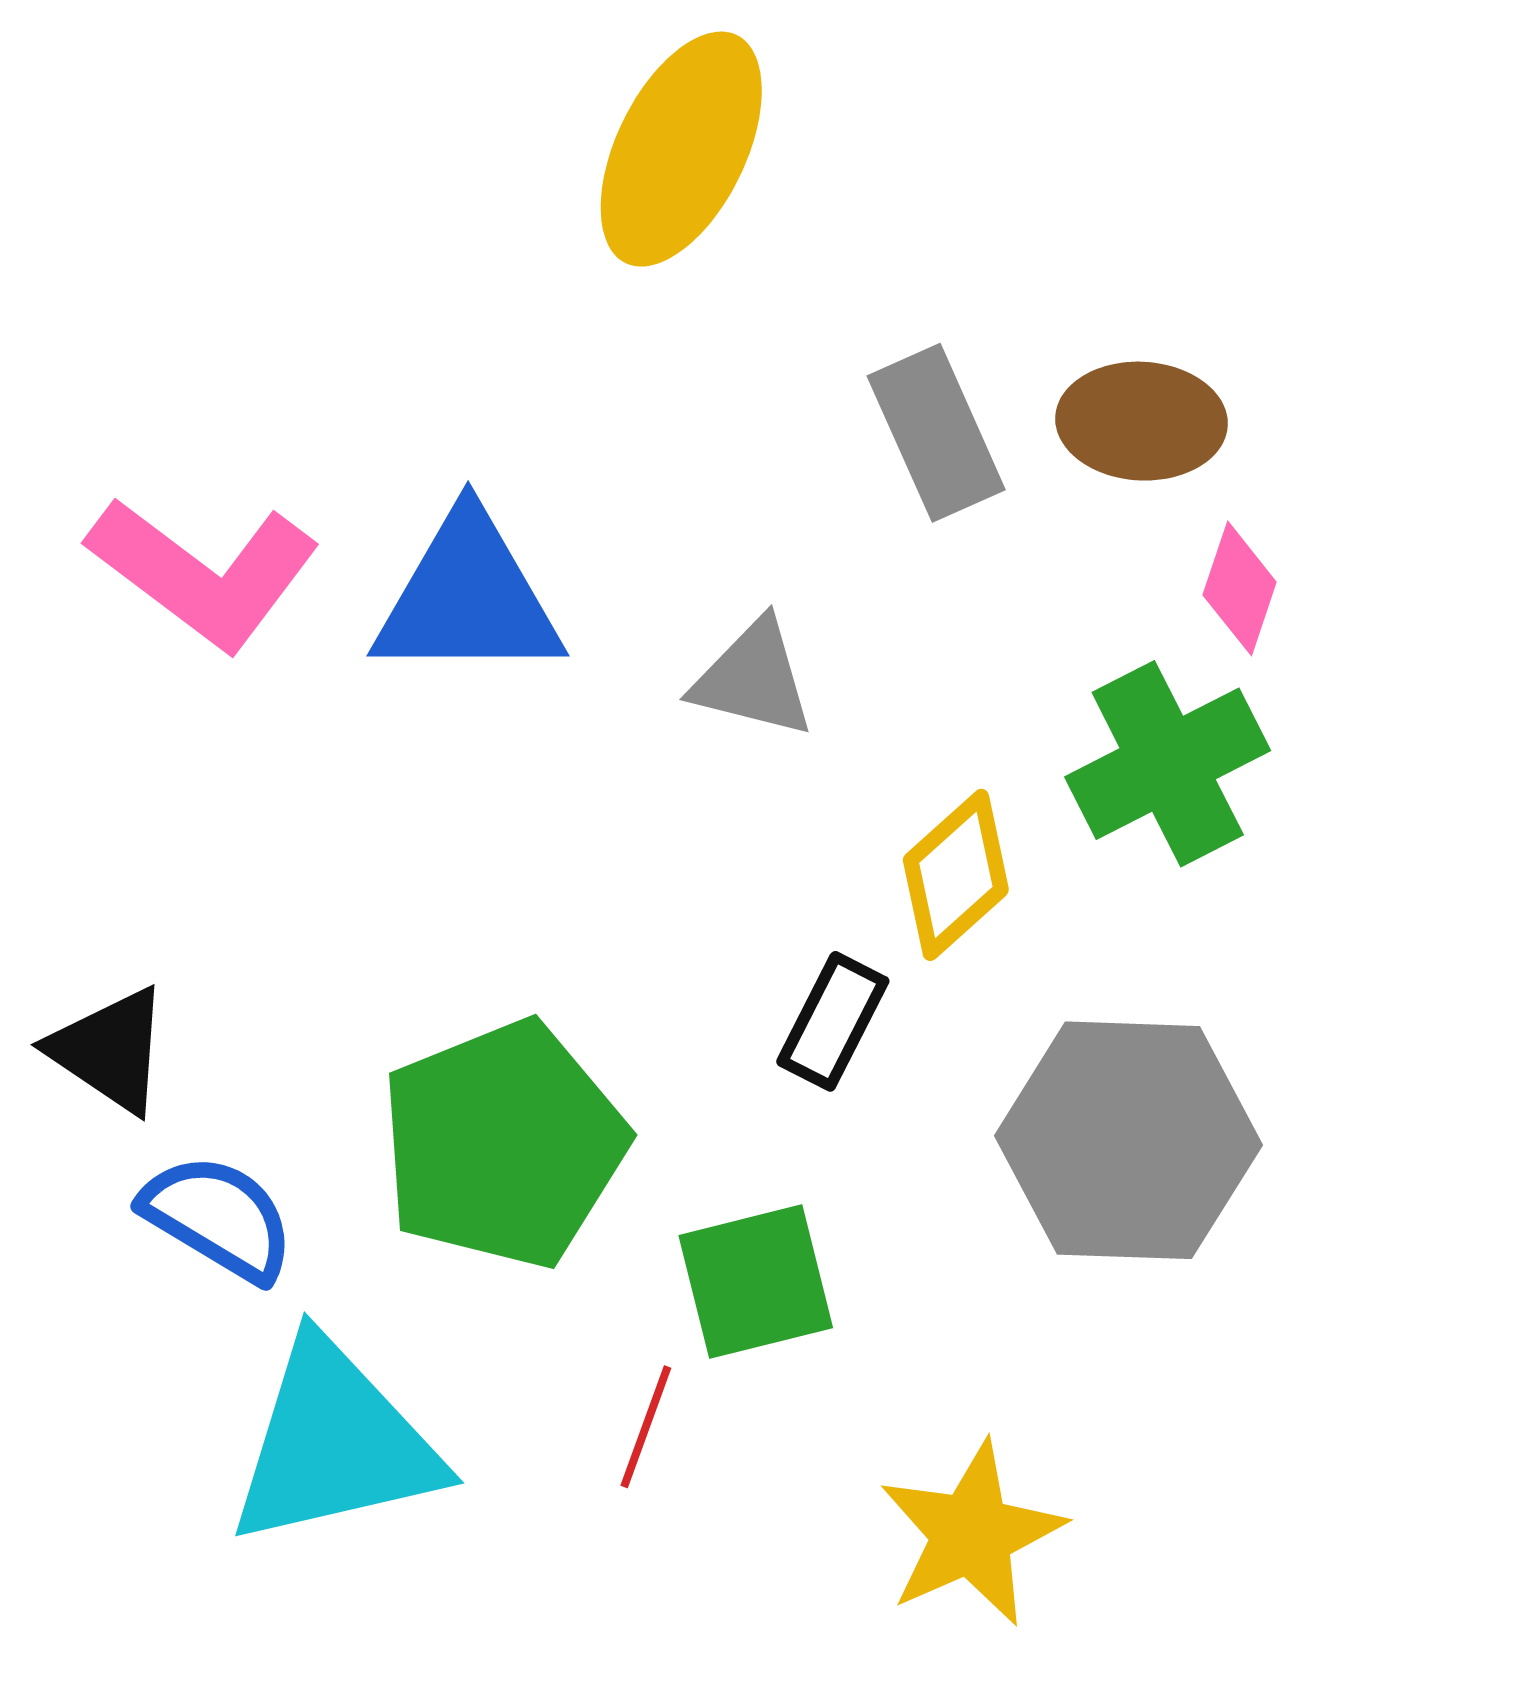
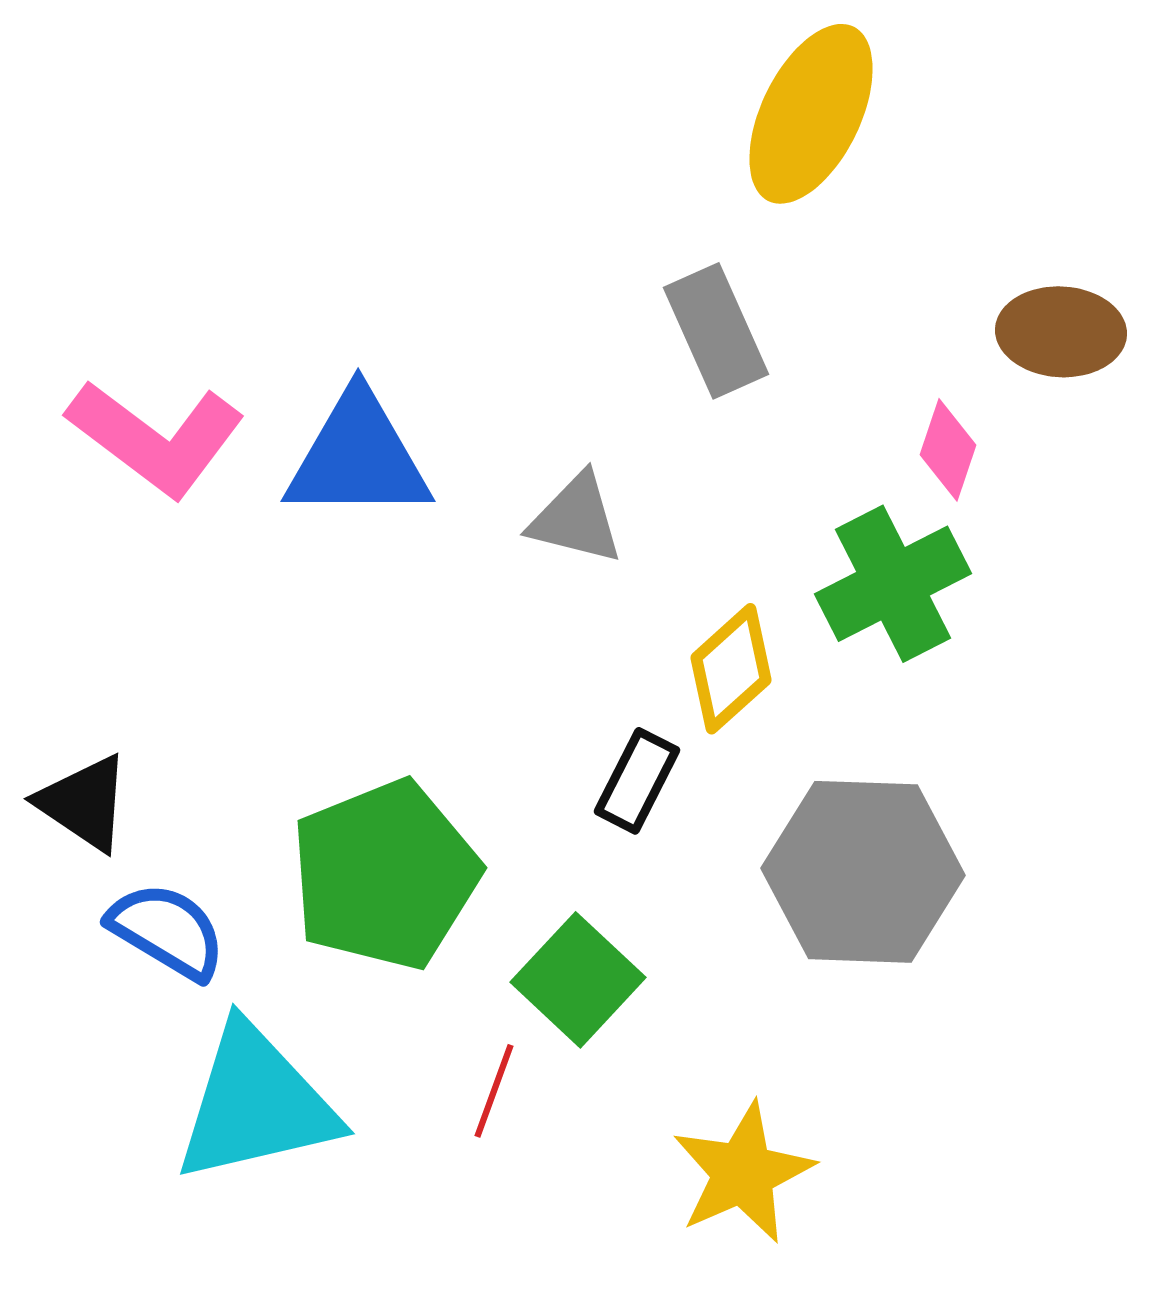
yellow ellipse: (681, 149) -> (811, 114), moved
brown ellipse: (1142, 421) -> (1061, 332), moved
green square: (756, 1282) -> (578, 980), turned -33

